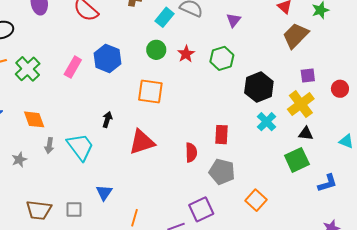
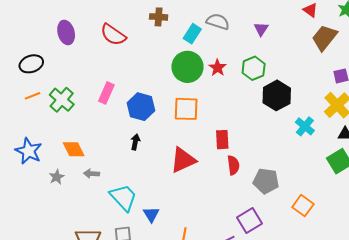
green circle: (156, 50) -> (187, 67), size x1.6
blue hexagon: (108, 58) -> (141, 107), moved
black hexagon: (259, 87) -> (277, 95), moved
black arrow: (107, 120) -> (135, 142), moved
red rectangle: (221, 135) -> (222, 140), moved
gray arrow: (49, 146) -> (92, 174), turned 91
cyan trapezoid: (80, 147) -> (123, 197), moved
gray star: (19, 160) -> (57, 177), moved

